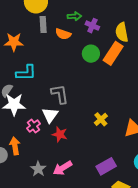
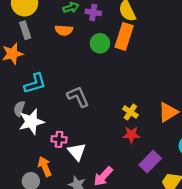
gray rectangle: (43, 24) -> (25, 30), moved
white triangle: (50, 115) -> (77, 152), moved
pink cross: (34, 126) -> (59, 139), turned -32
red star: (60, 134) -> (131, 135), moved

